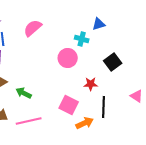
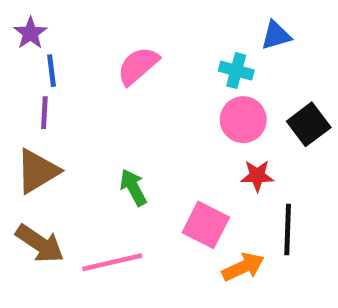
pink semicircle: (33, 28) -> (138, 66), moved
pink circle: (68, 58) -> (243, 120), moved
green arrow: (24, 93) -> (133, 187), moved, turned 35

